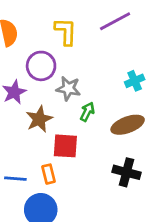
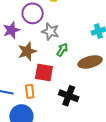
black cross: (126, 172) -> (69, 96), moved

